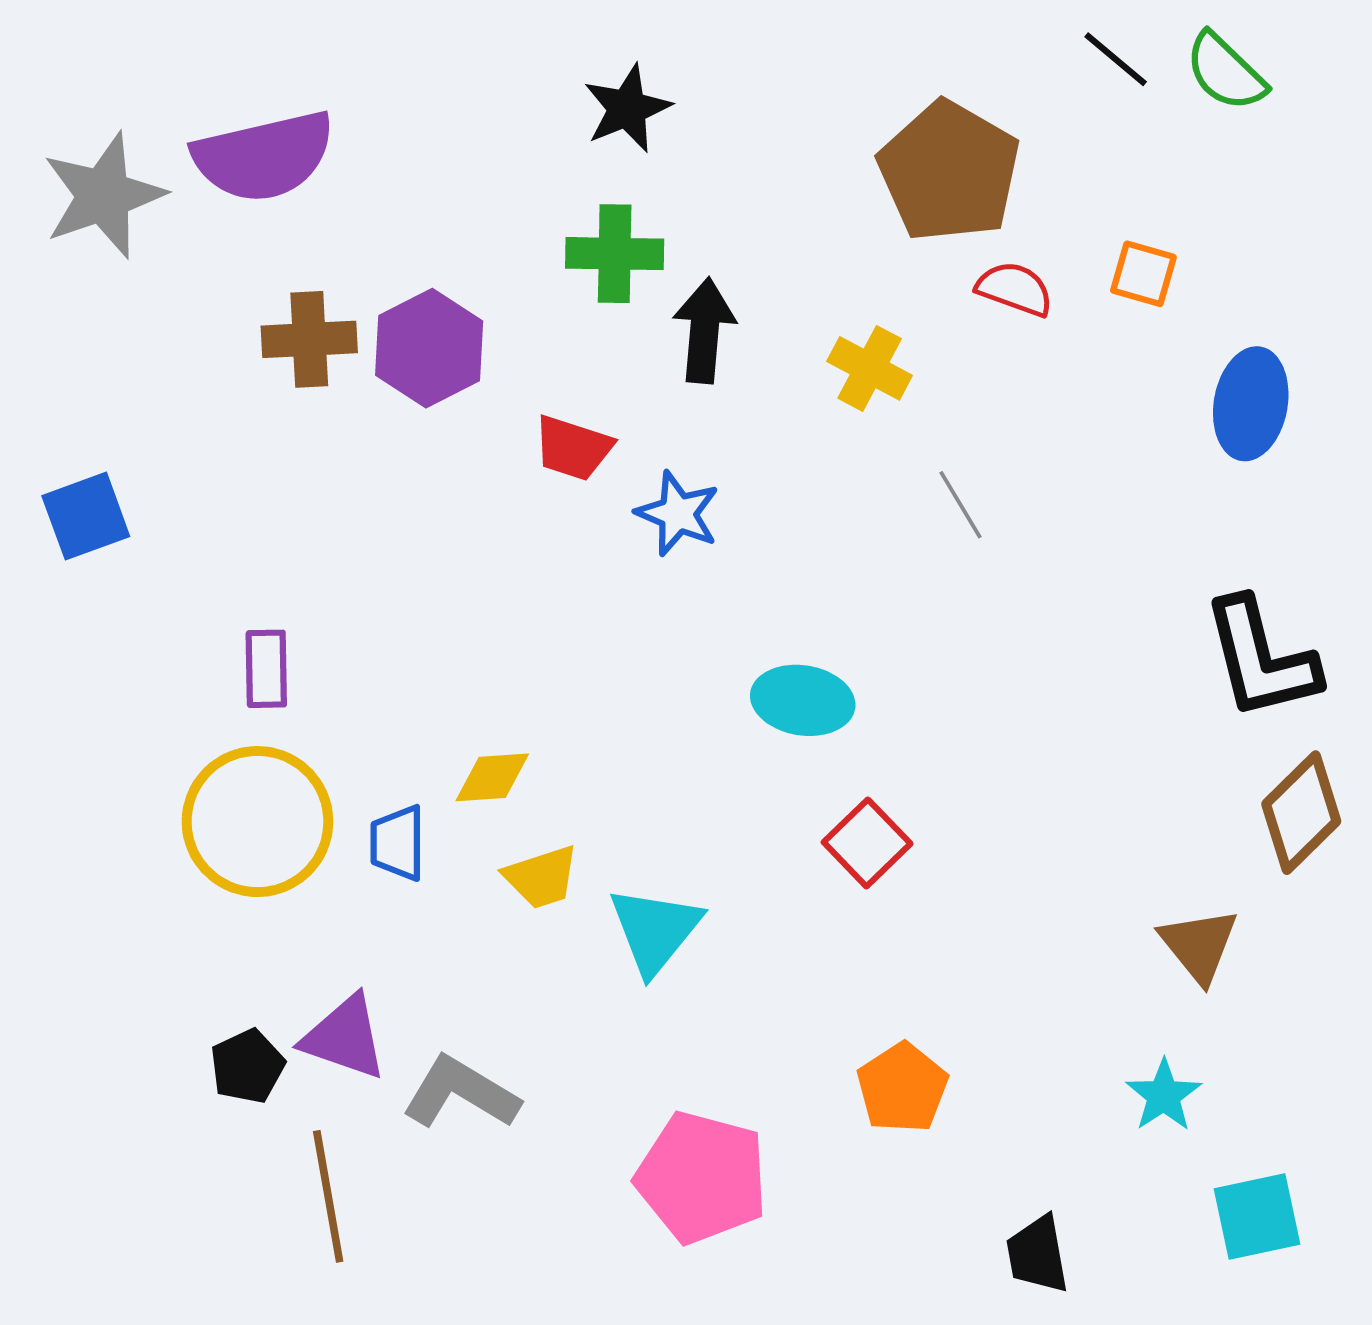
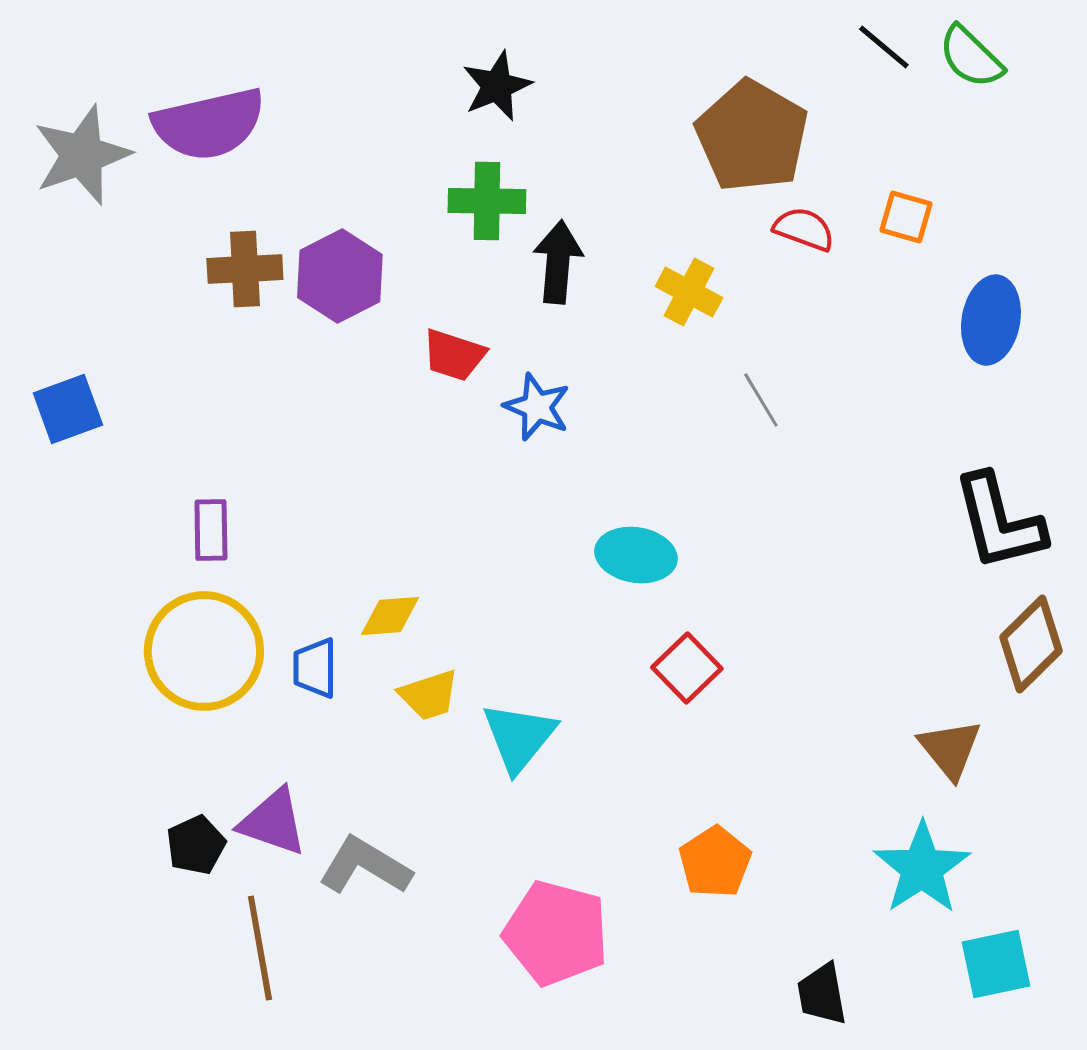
cyan star: (1164, 1095) -> (922, 868), size x1.6

